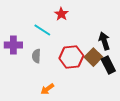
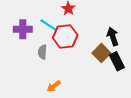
purple cross: (13, 45) -> (23, 29), moved
red hexagon: (71, 57) -> (65, 36), moved

